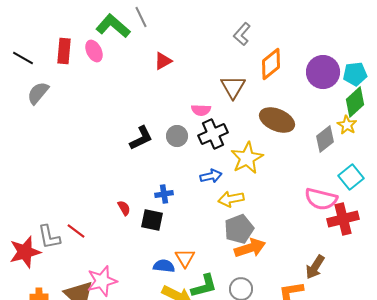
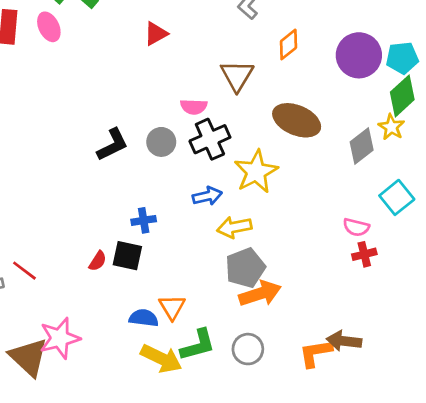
red triangle: (163, 61) -> (156, 34), moved
orange diamond: (271, 64) -> (288, 44), size x0.7
pink semicircle: (321, 199) -> (356, 227), size x0.6
red semicircle: (124, 208) -> (98, 261), moved, turned 63
red cross: (343, 219) -> (364, 254), moved, size x0.6
brown arrow: (315, 267) -> (344, 341), moved, turned 65

